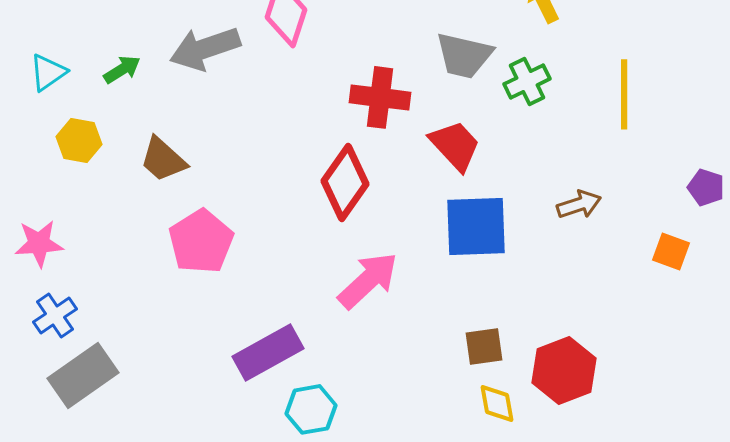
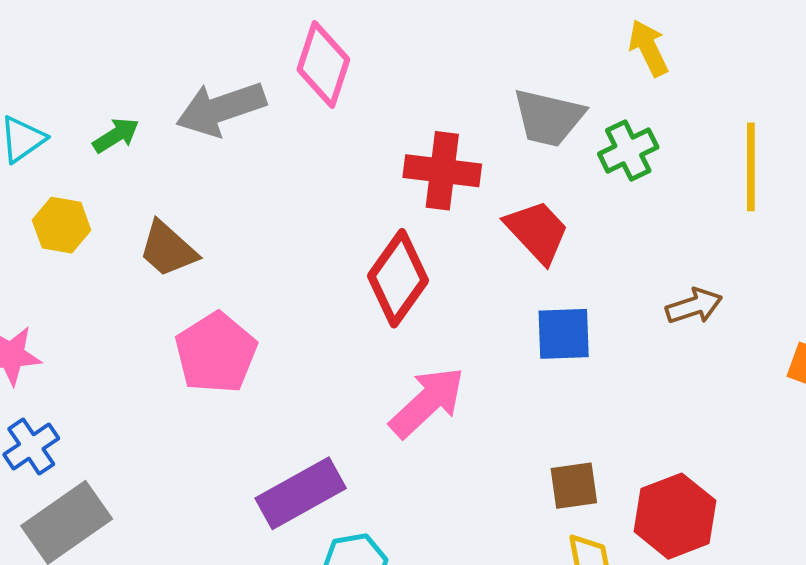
blue square: (476, 226) -> (564, 334), size x0.7

